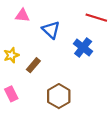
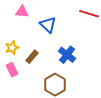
blue cross: (83, 47) -> (67, 55), moved
pink rectangle: (11, 94) -> (12, 70), moved

